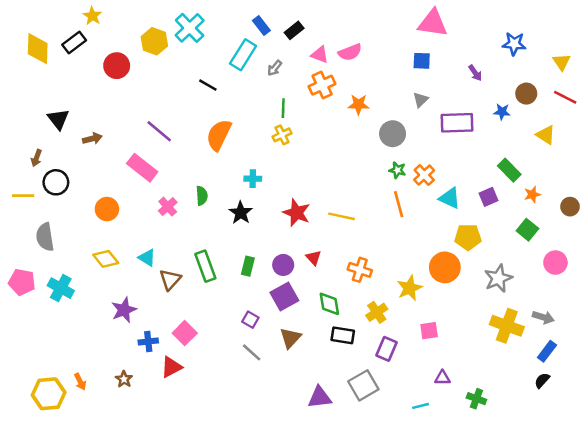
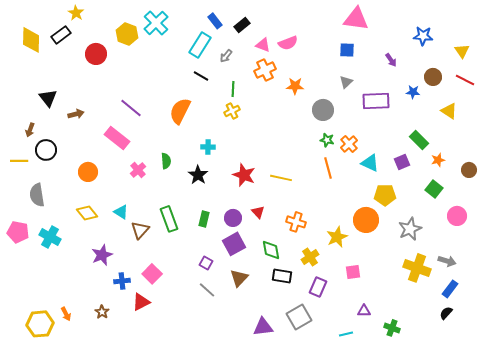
black line: (208, 85) -> (201, 76), moved

